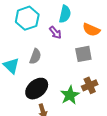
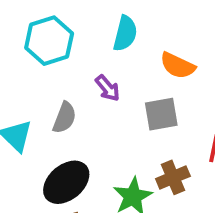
purple arrow: (55, 33) -> (107, 88), moved

